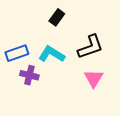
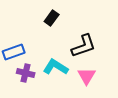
cyan L-shape: (52, 54) -> (56, 67), moved

